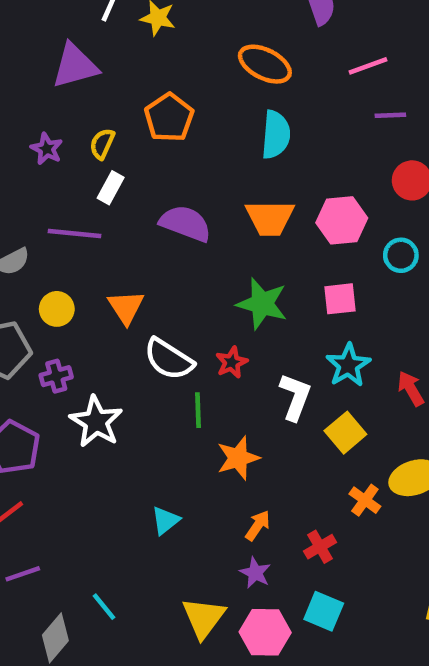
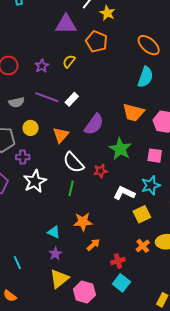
orange pentagon: (169, 118) -> (97, 42), moved, turned -30
purple star: (47, 149) -> (42, 66), moved
white rectangle: (111, 188) -> (72, 99), moved
purple semicircle: (185, 223) -> (94, 124), moved, turned 90
white L-shape: (295, 397) -> (124, 193), turned -100
green line: (198, 410) -> (71, 188), moved
orange star: (238, 458) -> (83, 222), moved
cyan triangle: (166, 521) -> (54, 232), turned 48
purple star: (255, 573) -> (55, 254), moved
cyan square: (324, 611) -> (121, 283), moved

